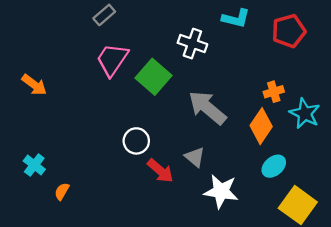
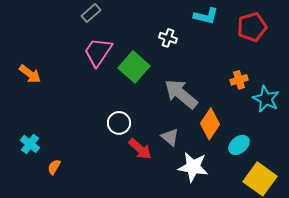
white cross: (192, 44) -> (168, 38), size x0.7
orange diamond: (261, 126) -> (210, 124), moved

